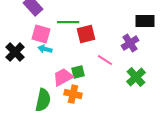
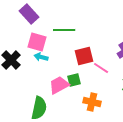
red square: (86, 34) -> (84, 56), moved
orange cross: (73, 94) -> (92, 102), moved

